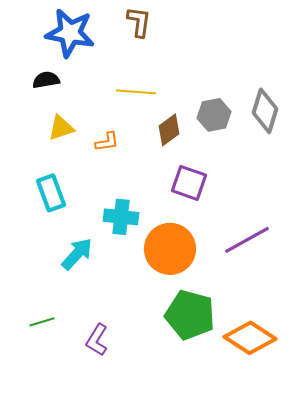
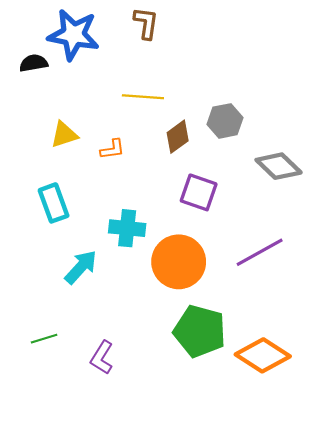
black semicircle: (46, 80) -> (34, 63), moved
gray diamond: (265, 111) -> (279, 166), moved, turned -63

